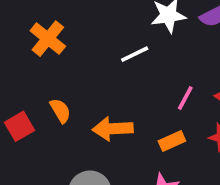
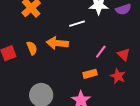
orange arrow: (113, 129) -> (57, 43), moved

